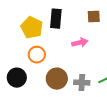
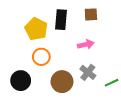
brown square: (94, 17) -> (91, 14), moved
gray cross: (82, 83) -> (88, 72), moved, turned 35

